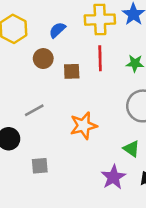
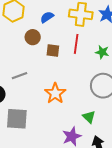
orange star: (83, 126) -> (55, 93), turned -30
gray square: (40, 166) -> (17, 119), size x1.6

